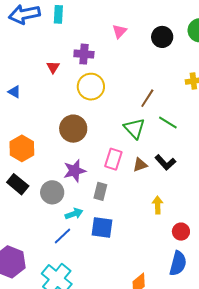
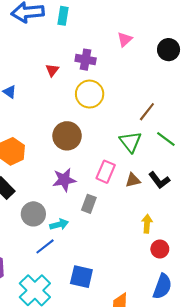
gray circle: (52, 192) -> (33, 214), moved
blue square: (102, 228) -> (81, 277), moved
red circle: (181, 232) -> (160, 249), moved

